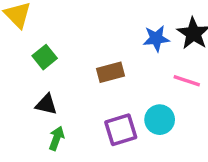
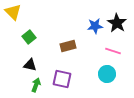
cyan circle: (160, 120) -> (107, 74), moved
purple square: (121, 130) -> (62, 79), moved, turned 30

